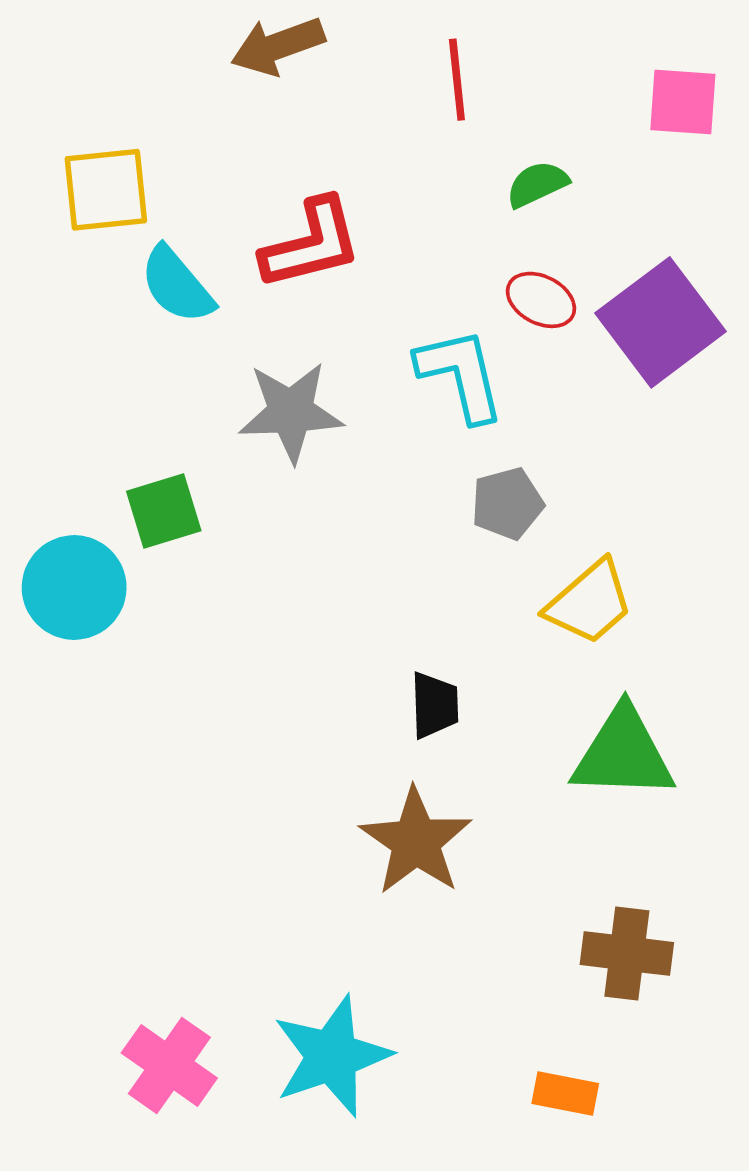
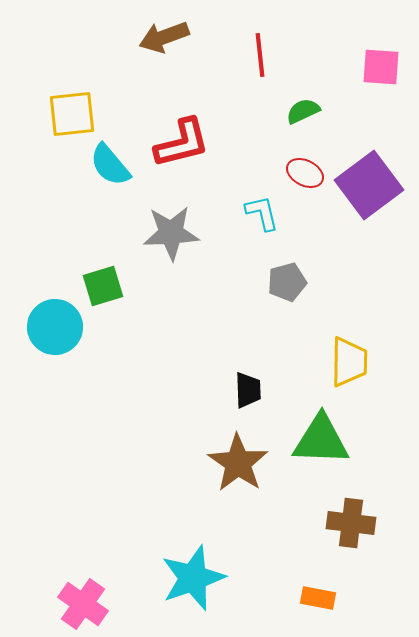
cyan L-shape: (461, 375) -> (262, 213), size x0.7
yellow trapezoid: (590, 602) -> (349, 362), moved, turned -48
green triangle: (623, 754) -> (321, 440), moved
pink cross: (169, 1066) -> (83, 604), moved

